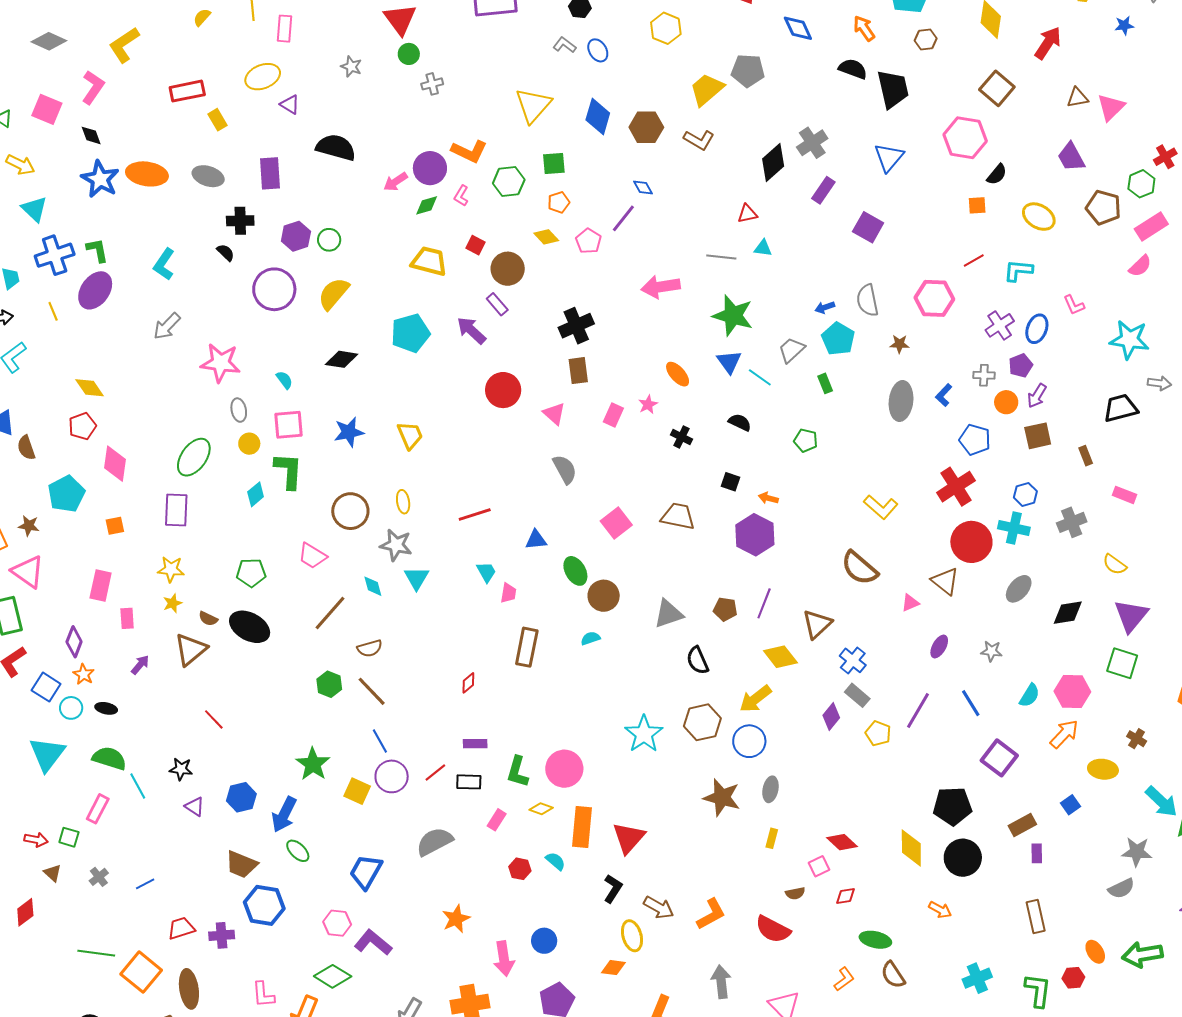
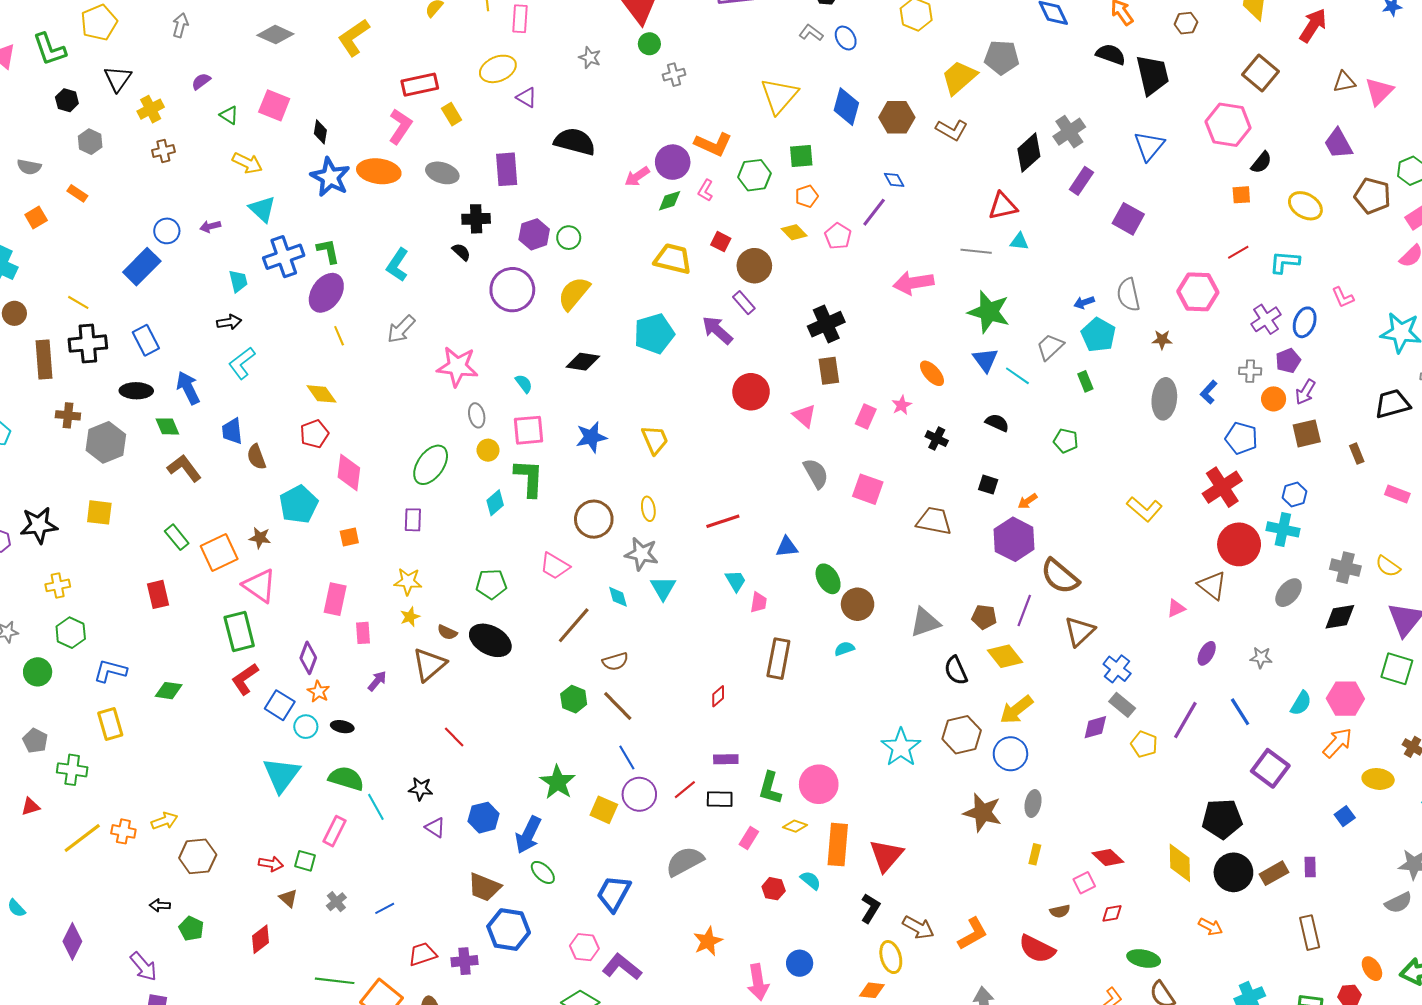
pink L-shape: (93, 87) -> (400, 126), moved
black diamond: (91, 135) -> (320, 132), turned 30
red triangle: (747, 214) -> (1003, 206), size x1.4
yellow line: (53, 311) -> (339, 336), moved
orange arrow: (768, 498) -> (1028, 501), turned -48
purple rectangle: (176, 510) -> (413, 520), size x0.7
gray cross: (1072, 522) -> (1345, 568), moved, turned 36
pink square: (616, 523) -> (868, 489), moved, turned -32
brown semicircle: (860, 568) -> (1060, 576), moved
yellow diamond: (780, 657) -> (1005, 656), moved
purple diamond: (831, 716) -> (1095, 727), turned 36
brown rectangle: (1022, 825) -> (1274, 873), moved

